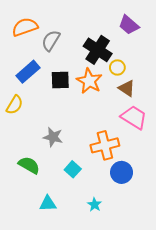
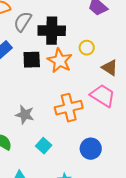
black cross: (98, 50) -> (52, 31), moved, turned -32
brown triangle: (127, 88) -> (110, 68), moved
orange cross: (105, 145) -> (69, 108), moved

